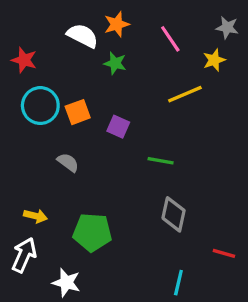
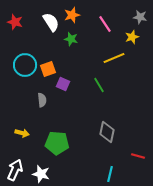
white semicircle: (83, 36) -> (51, 22), turned 30
red star: (24, 60) -> (15, 22), moved
purple square: (118, 127) -> (63, 84), moved
green line: (161, 161) -> (99, 85), moved, turned 49
gray semicircle: (68, 162) -> (42, 100), turned 48
white arrow: (24, 255) -> (15, 170), moved

